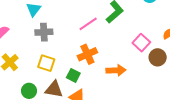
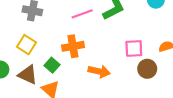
pink square: (141, 43) -> (134, 48), turned 30

